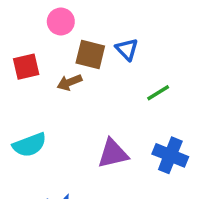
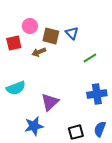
pink circle: (61, 22) -> (30, 26), moved
purple triangle: (113, 154) -> (50, 102), moved, turned -30
blue cross: (170, 155) -> (97, 94), turned -30

